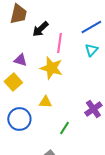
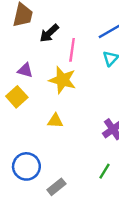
blue circle: (19, 119) -> (26, 166), moved
green line: (64, 128) -> (104, 171), moved

